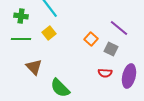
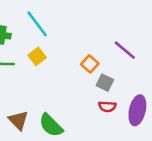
gray square: (111, 49) -> (105, 83), moved
brown triangle: (34, 67) -> (18, 120), moved

